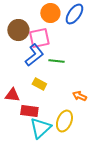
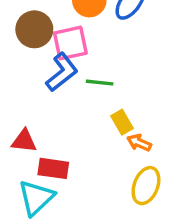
yellow rectangle: (39, 84) -> (122, 122), moved, turned 32
yellow ellipse: (64, 121) -> (146, 186), moved
cyan triangle: (40, 128) -> (36, 198), moved

